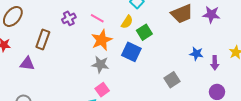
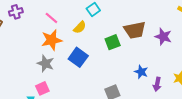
purple cross: (69, 18) -> (16, 12), moved
green square: (144, 32) -> (113, 42), moved

